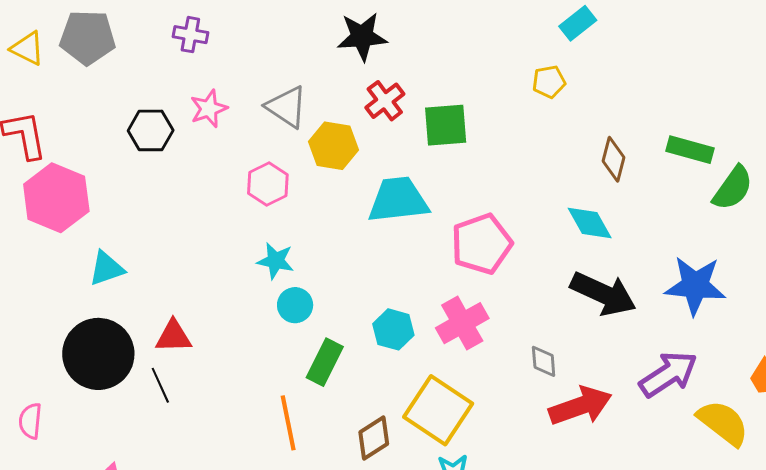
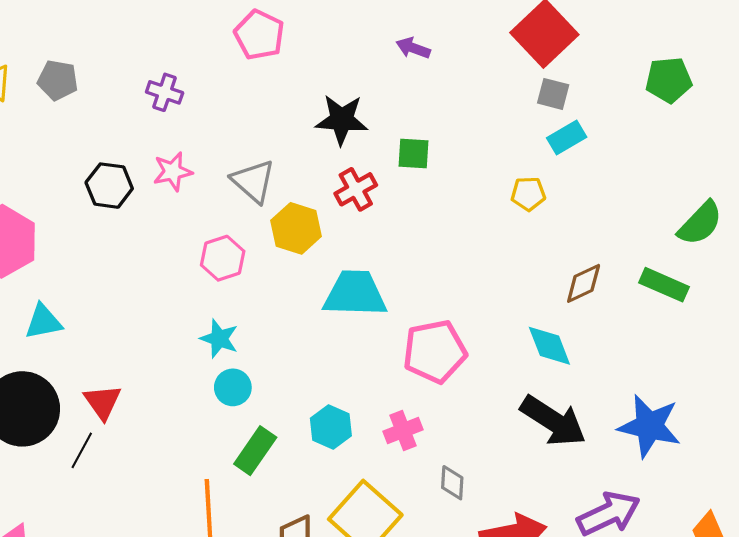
gray pentagon: (88, 37) -> (58, 80), size x0.7
green square: (446, 125) -> (413, 154), moved, size x0.7
brown diamond: (613, 159) -> (584, 283), turned 42
green semicircle: (733, 188) -> (700, 223), moved
pink cross: (462, 323) -> (403, 431), size x0.7
red triangle: (174, 336) -> (103, 402), turned 48
gray diamond: (544, 361) -> (452, 483), moved
black line: (160, 385) -> (82, 450), turned 45

